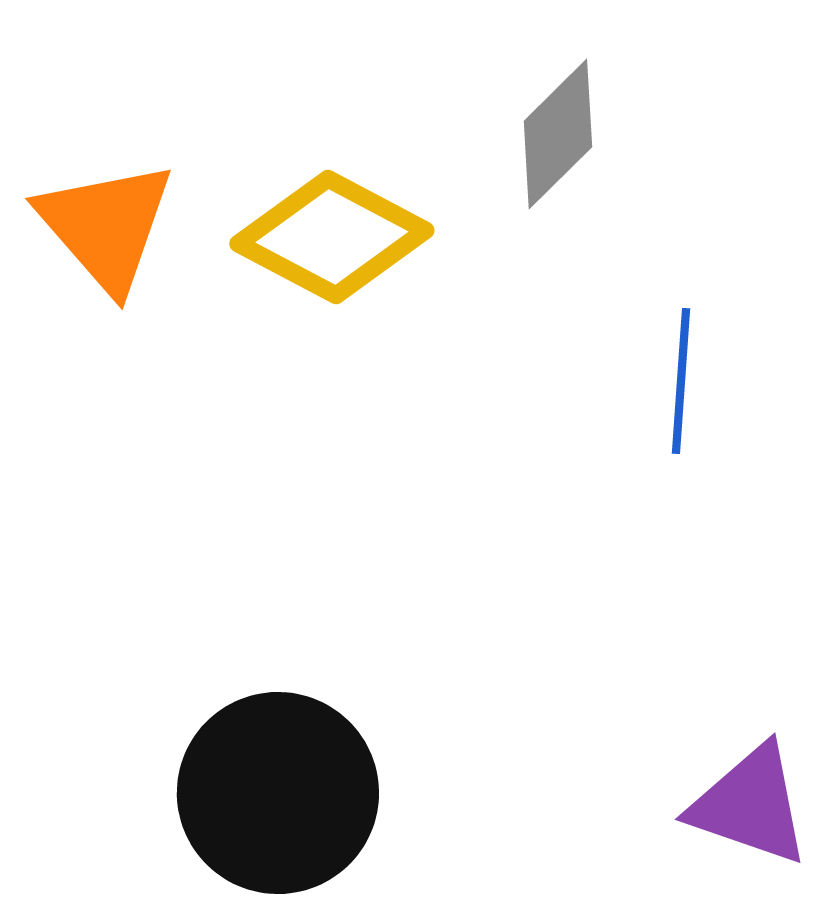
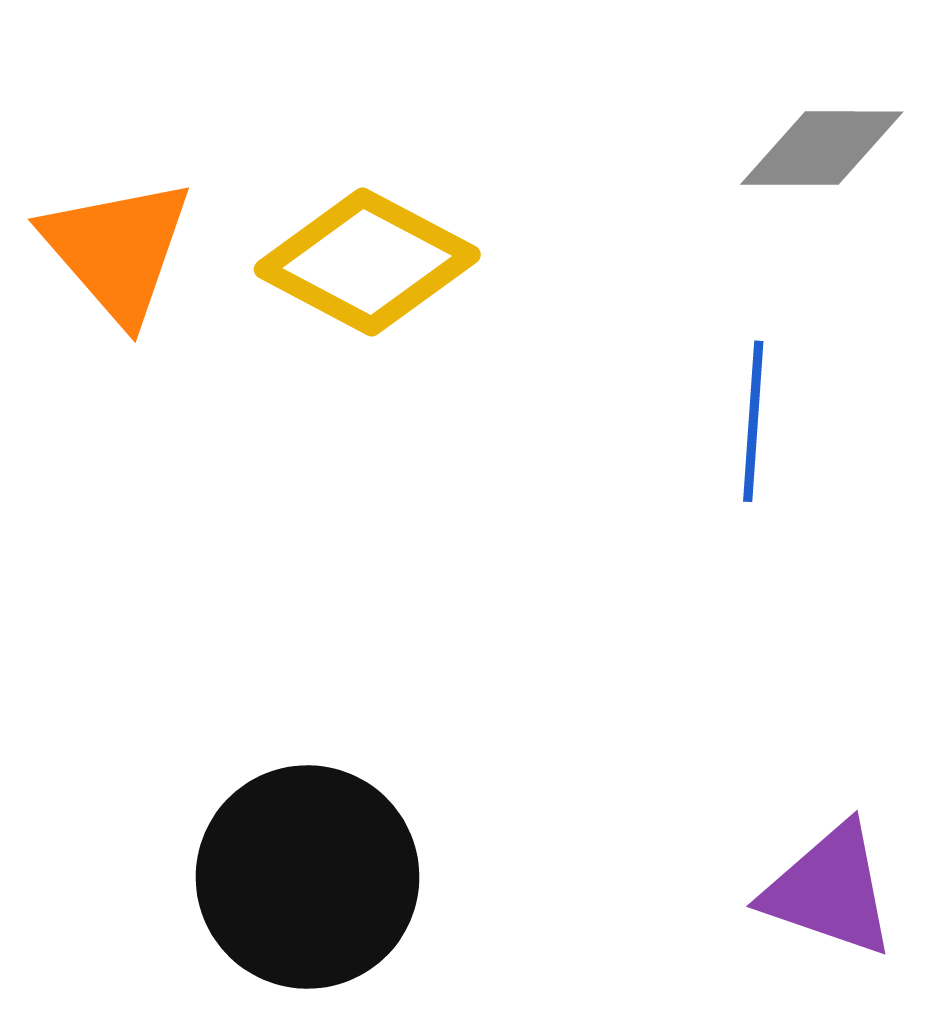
gray diamond: (558, 134) -> (822, 148), moved, turned 45

